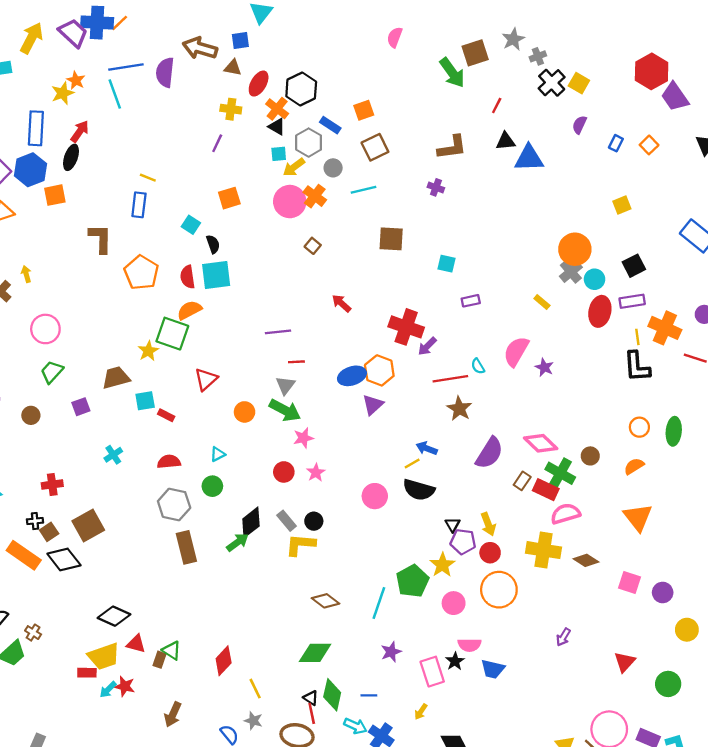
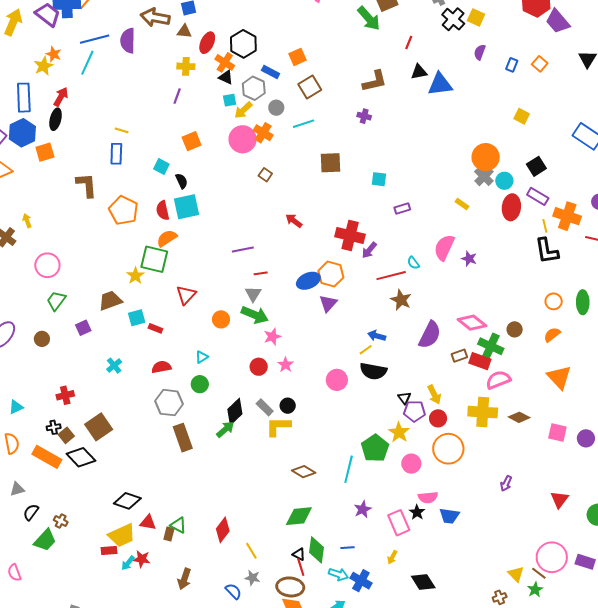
cyan line: (115, 94) -> (87, 63), turned 50
yellow square: (622, 205) -> (522, 116), turned -35
purple rectangle: (632, 301) -> (538, 196), turned 45
brown rectangle: (522, 481) -> (459, 356), turned 42

